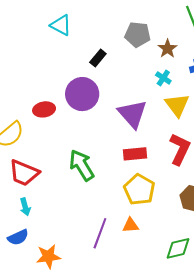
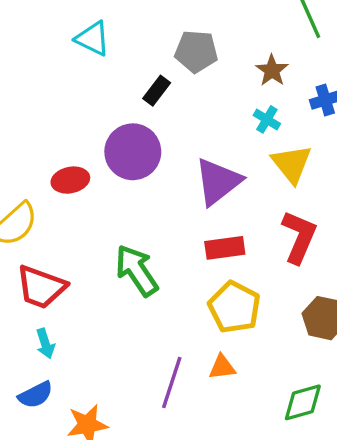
gray pentagon: (138, 34) -> (196, 51), moved
purple triangle: (133, 114) -> (218, 182), turned 36

